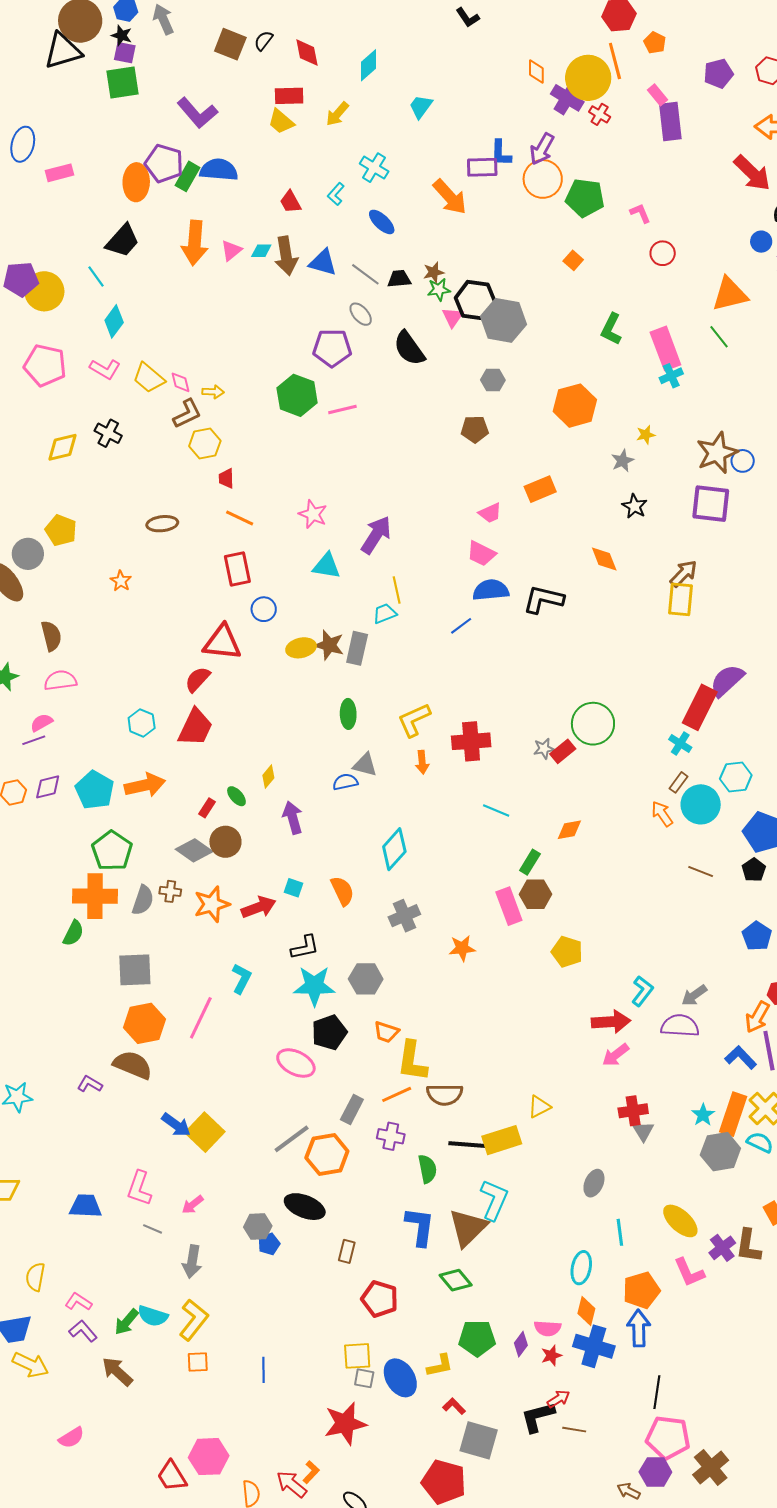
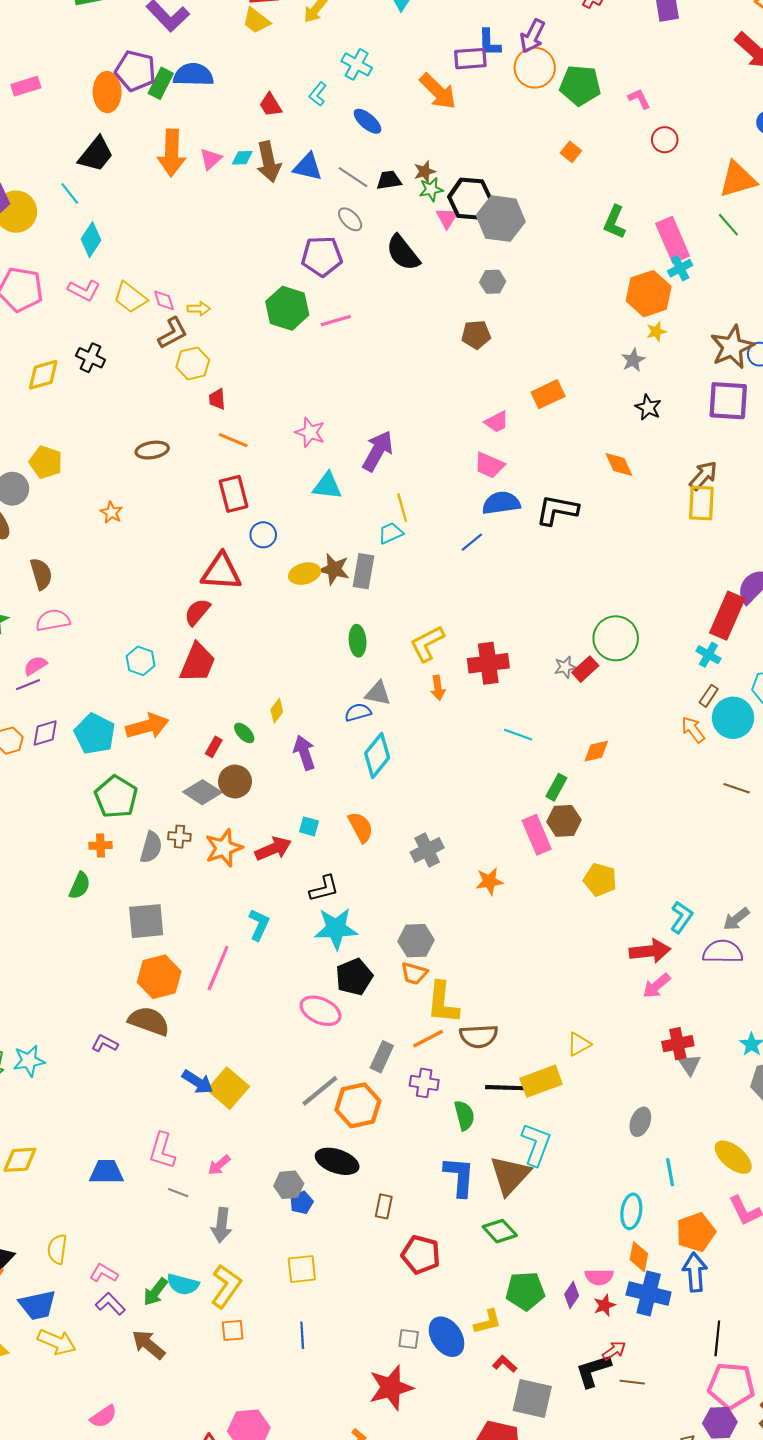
orange hexagon: (575, 406) -> (649, 294), moved
cyan diamond: (394, 849) -> (377, 755), moved
orange cross: (95, 896) -> (100, 845), size x0.5
gray hexagon: (366, 979) -> (416, 941), moved
yellow square: (357, 1356) -> (302, 1269), moved

